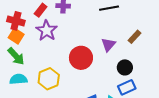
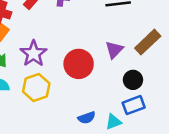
purple star: (47, 31) -> (34, 54), moved
brown rectangle: (134, 37) -> (148, 42), size x1.5

